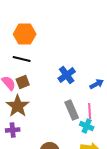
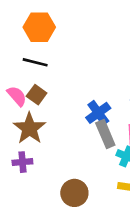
blue cross: (67, 75) -> (98, 113), moved
brown square: (23, 82) -> (37, 95), turned -32

